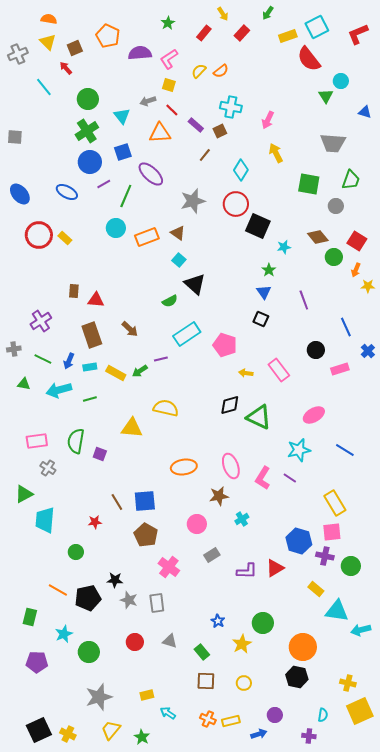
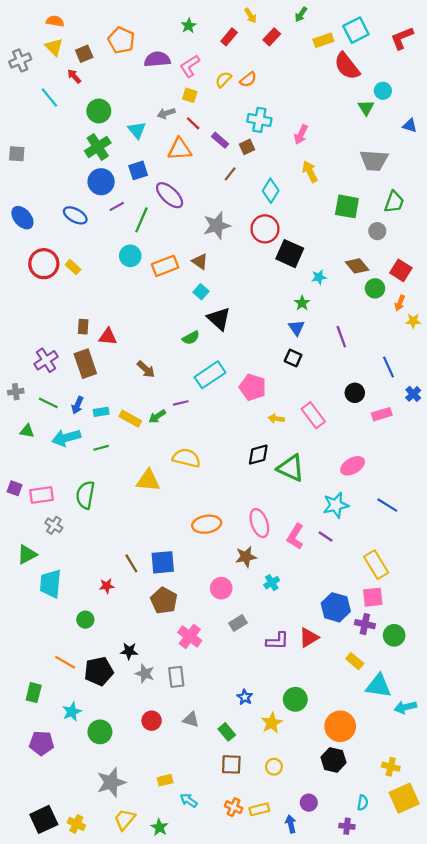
brown rectangle: (92, 335) -> (85, 364), moved
purple square: (100, 454) -> (15, 488), moved
blue arrow: (259, 734) -> (291, 824), turned -84

